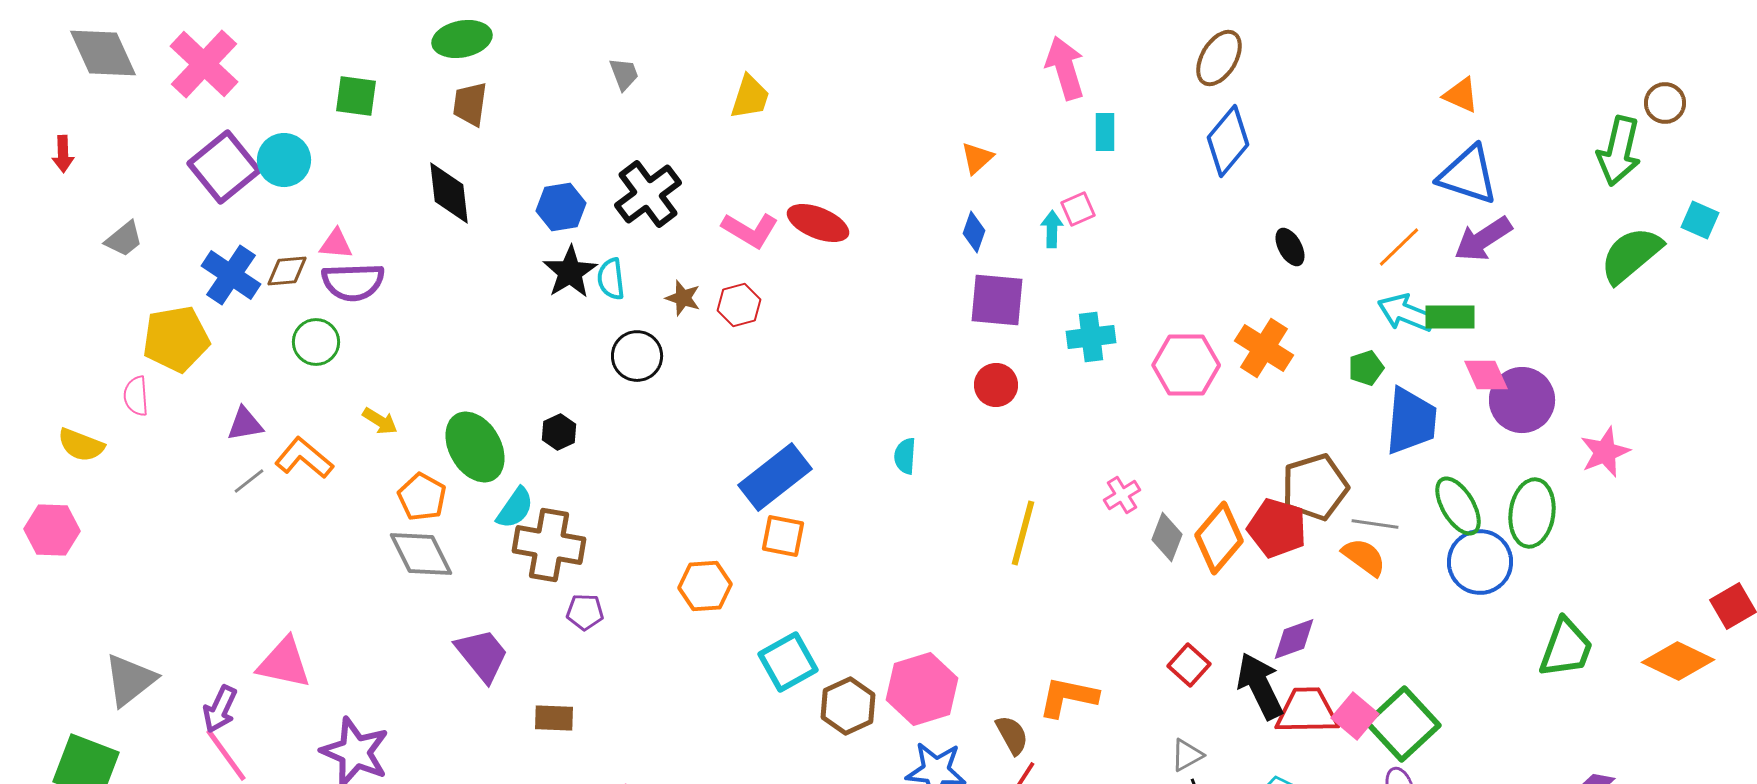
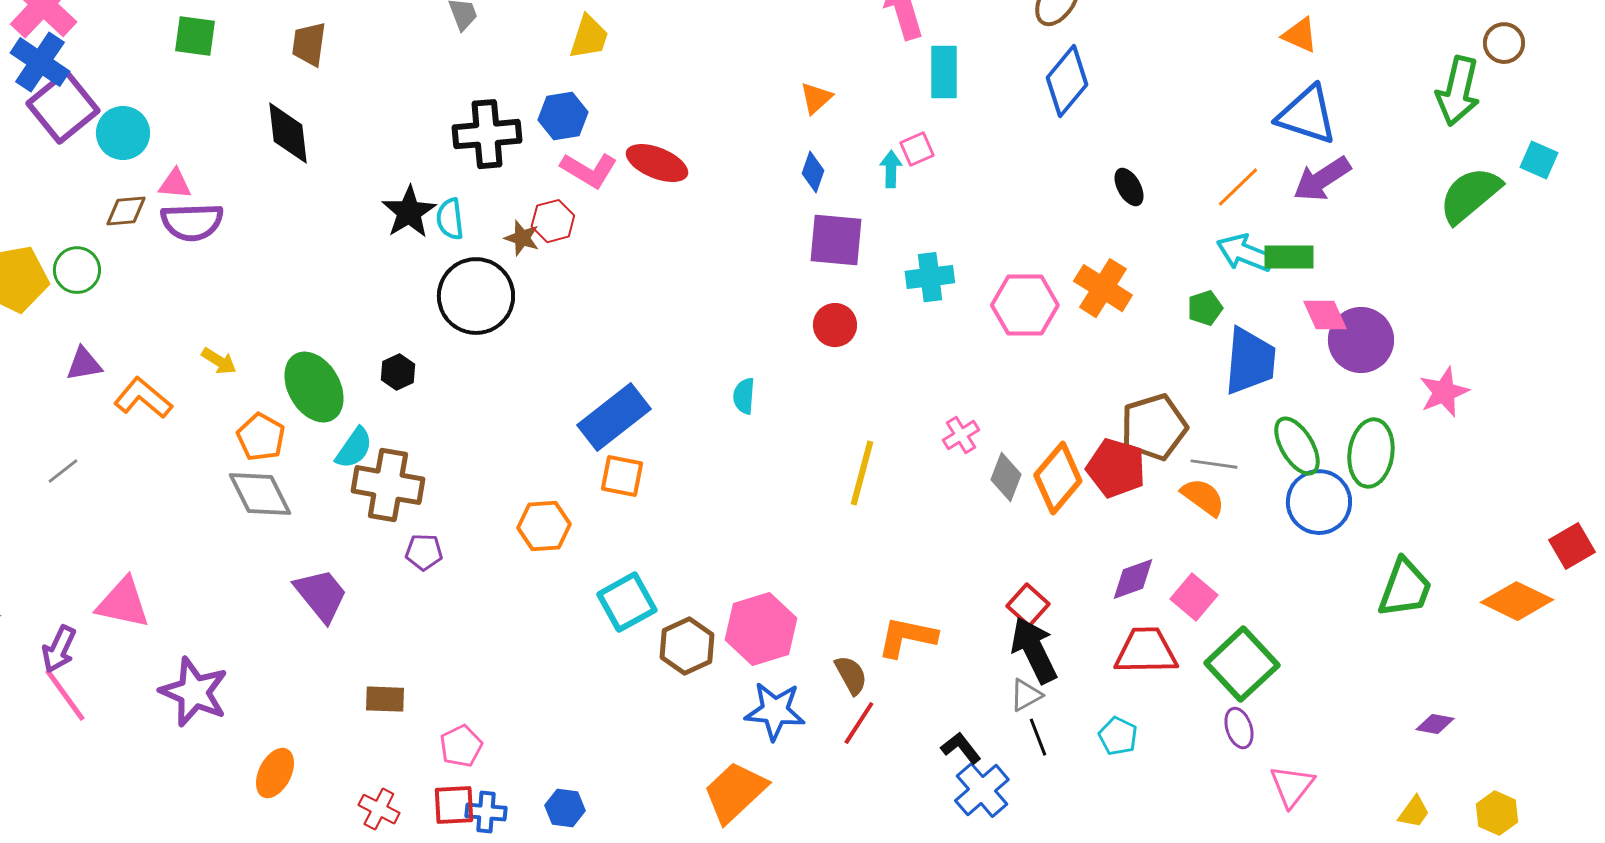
cyan rectangle: (1105, 132) -> (944, 72), size x1.4
cyan circle: (284, 160) -> (123, 133), moved
black cross: (648, 194) -> (487, 134), turned 32
blue hexagon: (561, 207) -> (563, 116), moved
blue cross: (231, 275) -> (40, 62), moved
red hexagon: (739, 305) -> (553, 221), moved
green circle: (316, 342) -> (77, 270), moved
black circle: (637, 356) -> (476, 296), size x1.5
gray line: (249, 481) -> (63, 471), moved
black arrow: (1260, 686) -> (1034, 650), moved
pink square: (1355, 716) -> (1194, 597), moved
brown rectangle: (554, 718) -> (385, 699), moved

